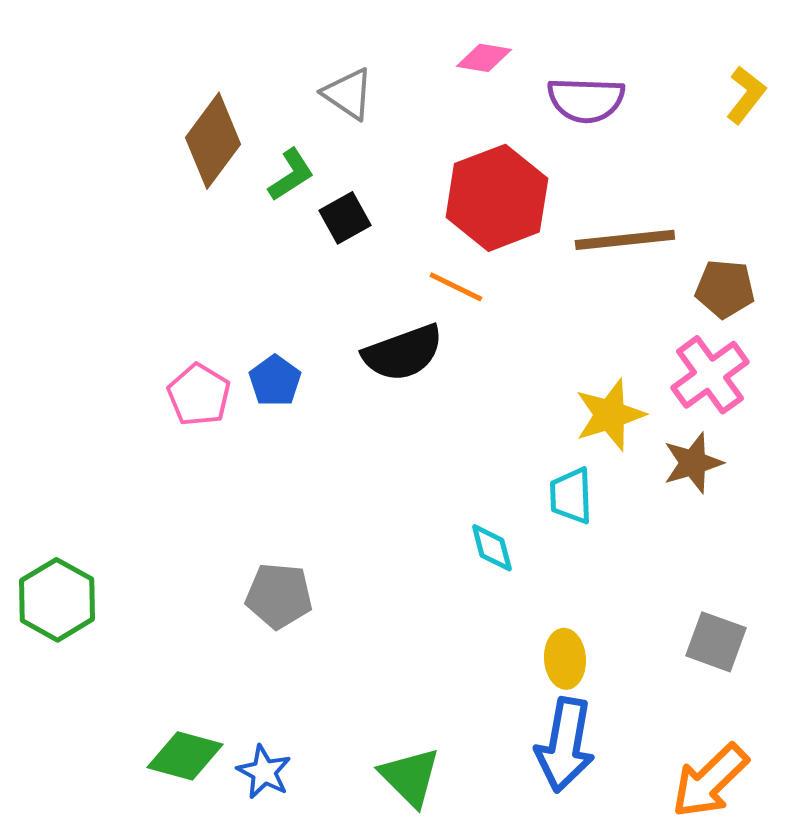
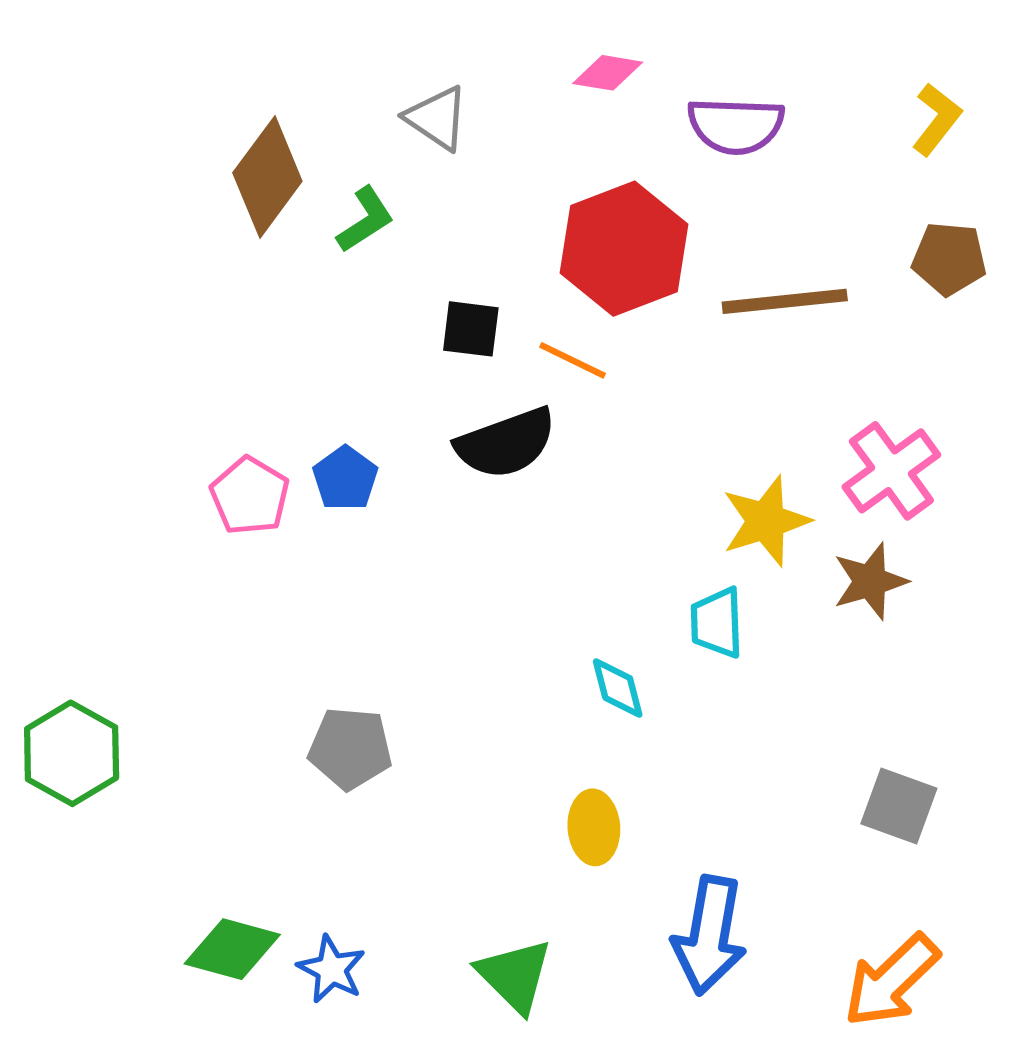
black square: (345, 218) -> (471, 329), moved, turned 36
brown pentagon: (725, 289) -> (949, 259), moved
yellow ellipse: (565, 659) -> (594, 827), moved

